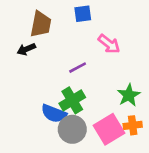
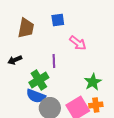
black arrow: (26, 49) -> (15, 60), moved
purple line: (78, 68) -> (54, 61), turned -64
green cross: (72, 100) -> (39, 80), moved

